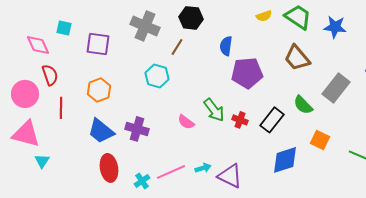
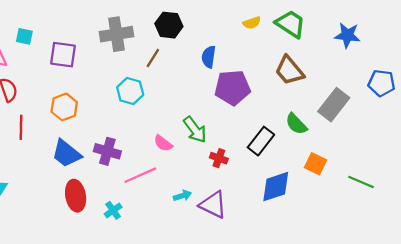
gray cross: (145, 26) -> (116, 34), turned -32
blue star: (335, 27) -> (347, 35), moved
red cross: (240, 120) -> (219, 158), moved
pink line: (171, 172) -> (140, 175), moved

